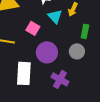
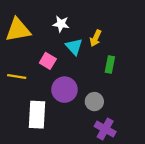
gray circle: (77, 51) -> (94, 102), moved
purple cross: (60, 79) -> (105, 129), moved

